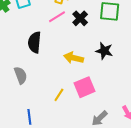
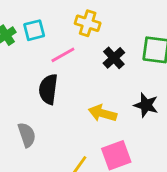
pink line: (57, 17) -> (63, 55), moved

